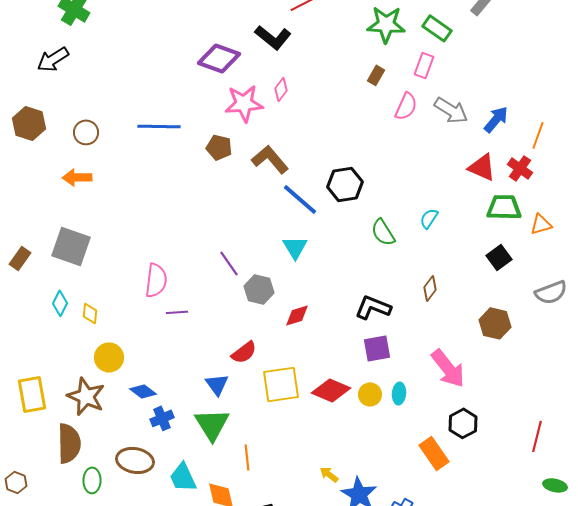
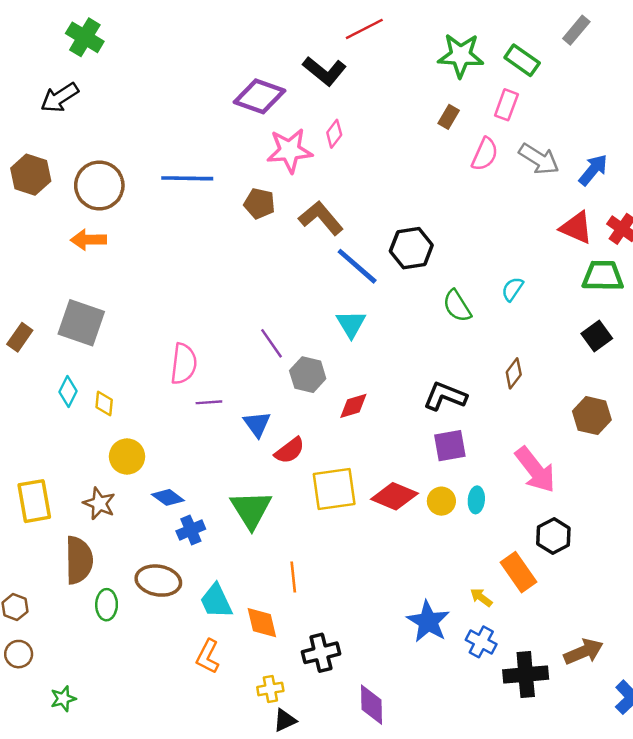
brown circle: (86, 132) -> (99, 185), size x1.6
blue triangle: (217, 384) -> (257, 424), moved
brown star: (86, 396) -> (99, 503), size x0.7
green triangle: (212, 424) -> (251, 509), moved
yellow arrow: (329, 474) -> (481, 597), moved

